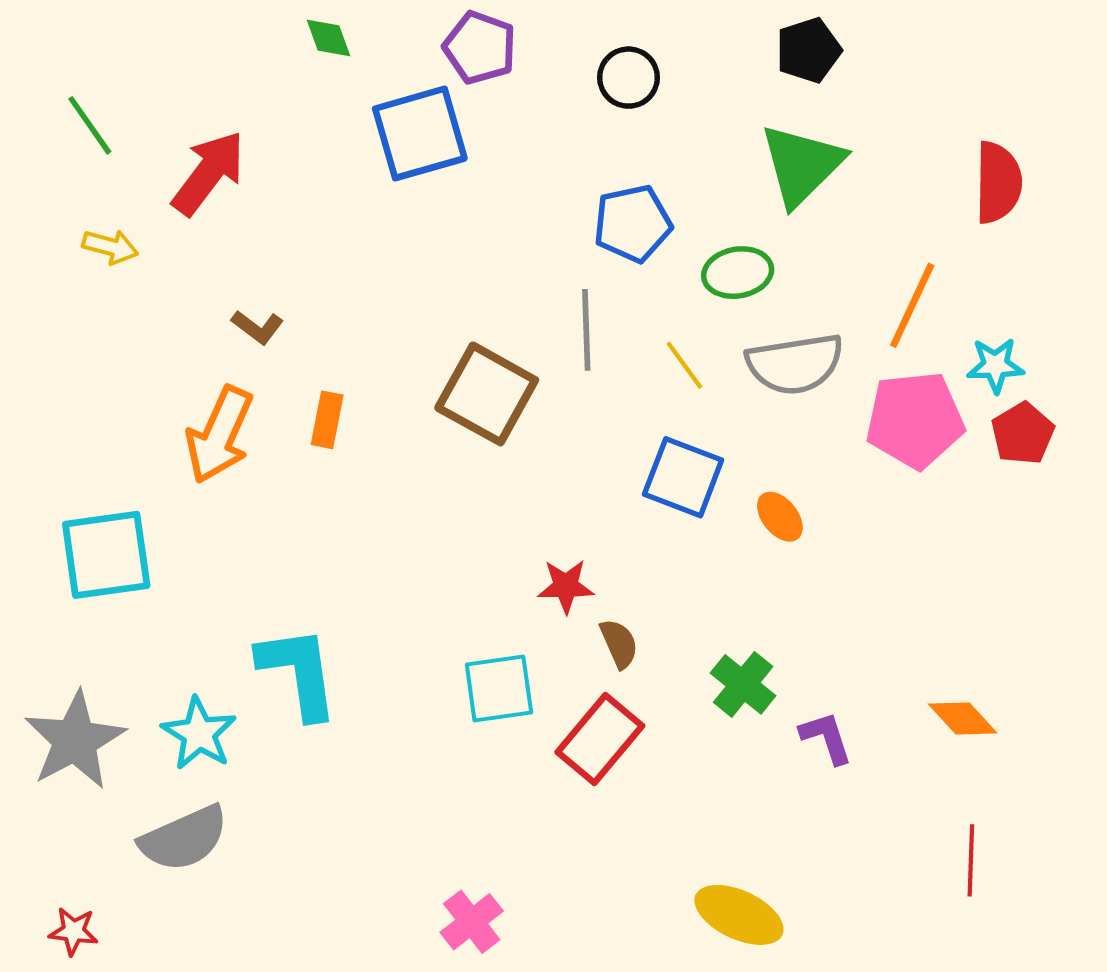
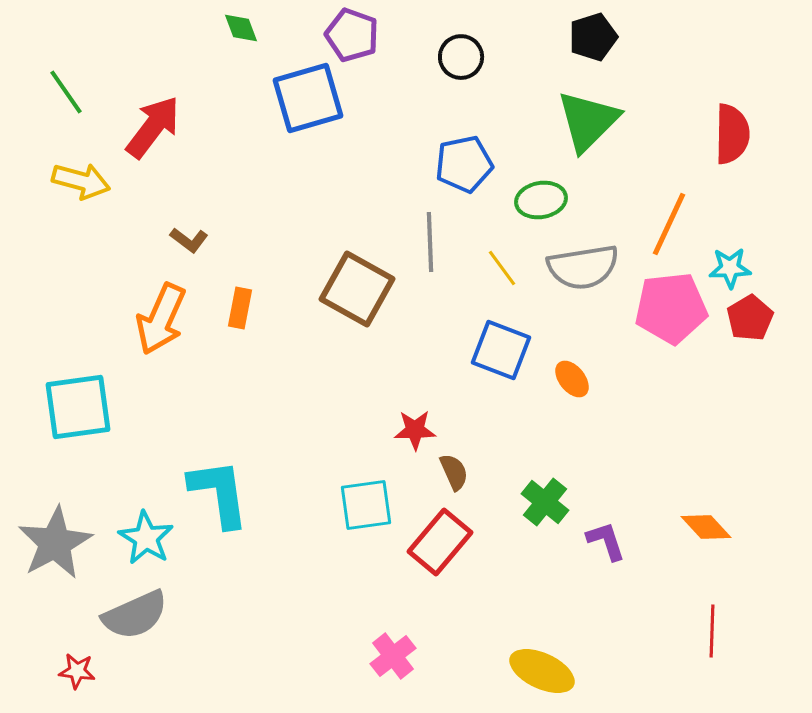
yellow arrow: (110, 247) -> (81, 181), size x1.4
pink cross: (472, 922) -> (393, 656), moved
red star: (73, 931) -> (77, 671), moved

